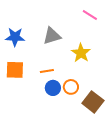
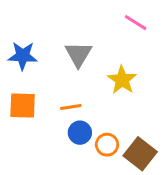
gray triangle: (52, 36) -> (78, 54), turned -42
orange circle: (71, 87) -> (107, 145), moved

